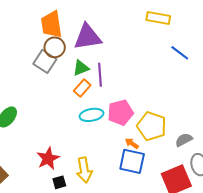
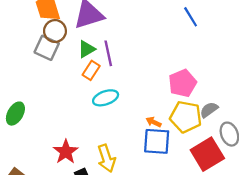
blue line: (180, 53) -> (191, 17), turned 30
pink pentagon: (120, 113) -> (183, 83), moved
yellow pentagon: (152, 126) -> (186, 117), moved

